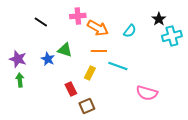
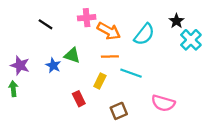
cyan semicircle: (130, 31) -> (144, 34), size x1.5
cyan cross: (172, 36) -> (191, 40), turned -30
green arrow: (20, 80) -> (13, 89), moved
brown square: (87, 106) -> (119, 111), moved

